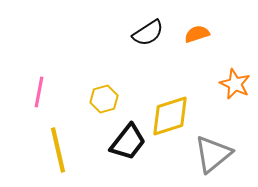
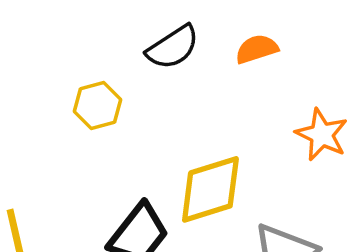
yellow hexagon: (104, 99) -> (97, 106), moved

